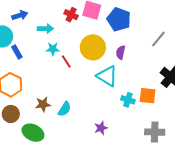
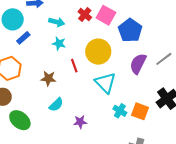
blue rectangle: (17, 52) -> (23, 38), turned 64
purple semicircle: (121, 52) -> (138, 64), moved, size x1.5
red line: (66, 61) -> (74, 66), moved
brown star: (43, 104) -> (48, 78), moved
purple star: (101, 128) -> (80, 122), moved

